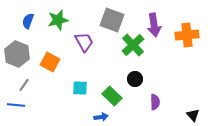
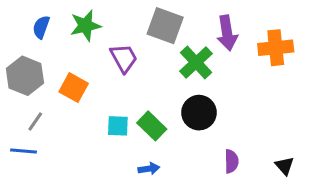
black circle: (135, 79) -> (199, 113), size x1.5
green rectangle: (112, 96) -> (152, 126), moved
purple semicircle: (155, 102) -> (231, 161), moved

